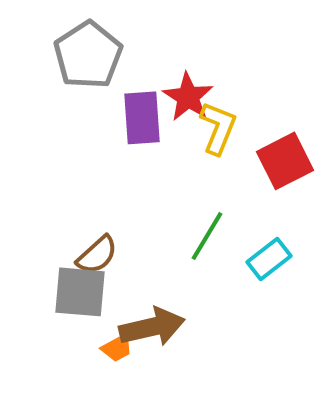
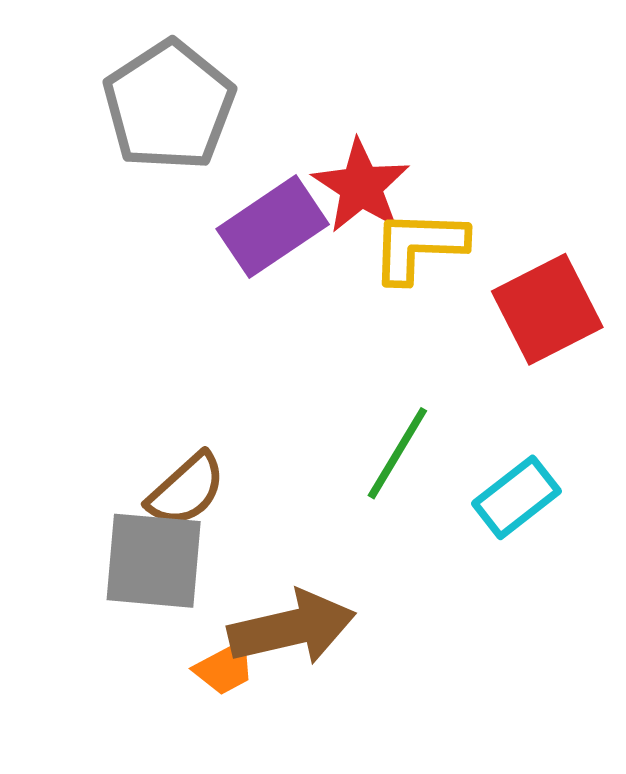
purple rectangle: (142, 118) -> (273, 227), turned 60
yellow L-shape: (218, 128) -> (419, 246), turned -110

